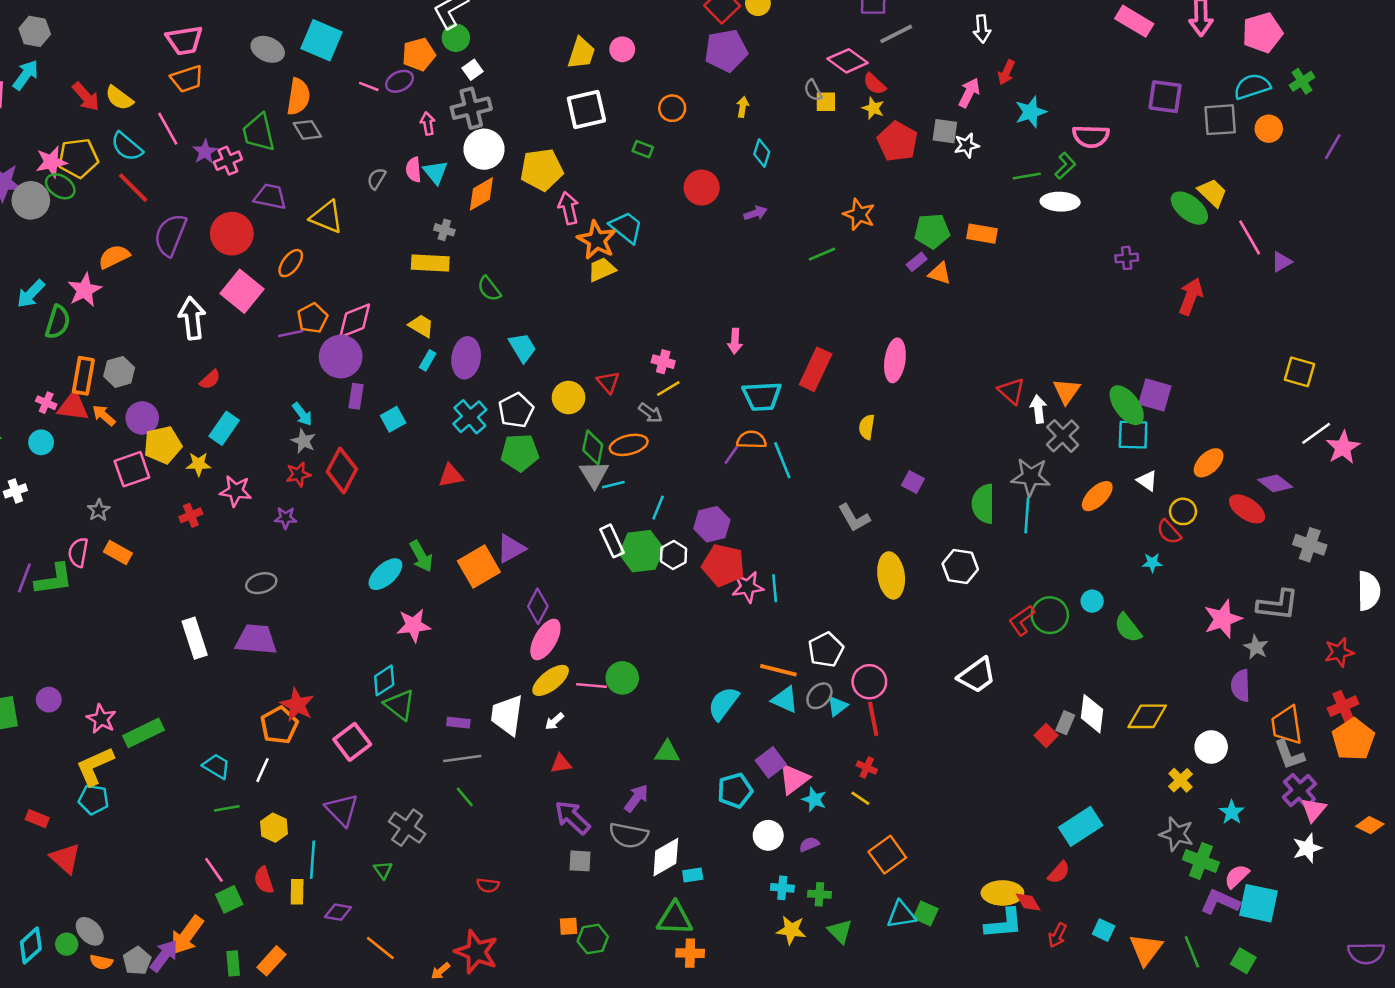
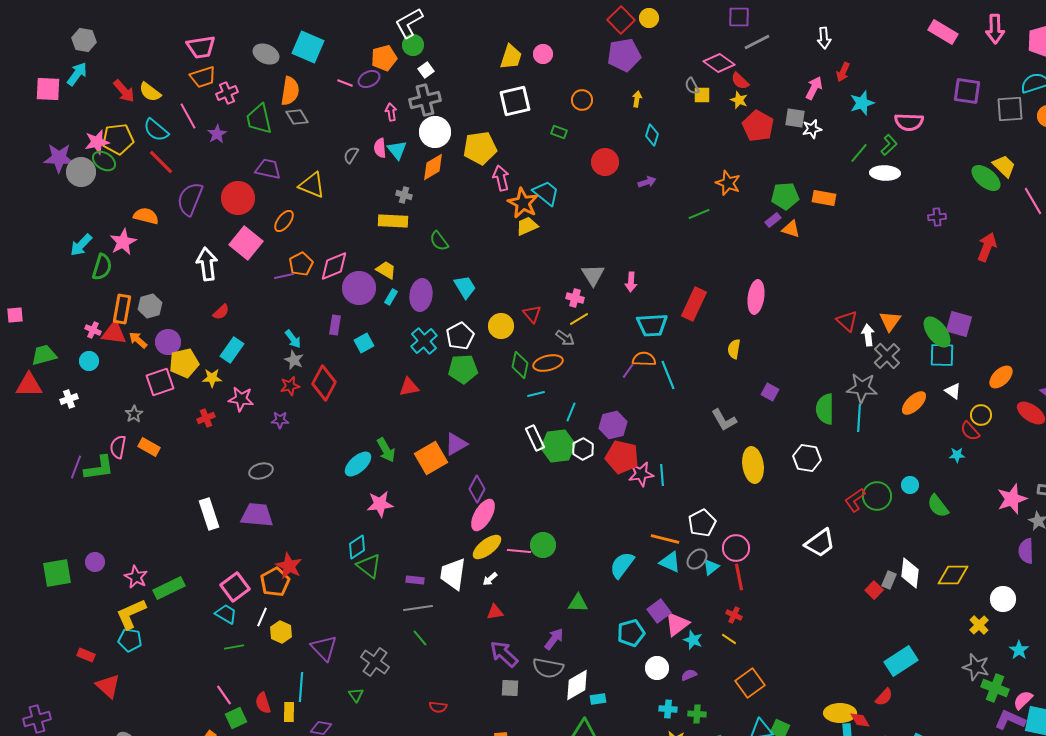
pink cross: (228, 161) -> (227, 93), moved
green line: (1027, 176) -> (859, 153), turned -40
orange semicircle: (114, 257) -> (146, 216), turned 40
purple circle: (341, 357) -> (359, 288), moved
gray triangle: (594, 474) -> (593, 275), moved
pink square: (352, 742) -> (235, 587), moved
yellow hexagon: (274, 828) -> (281, 632), moved

